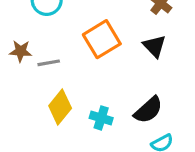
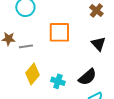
orange square: (102, 39) -> (59, 32), turned 30
black triangle: (154, 46) -> (98, 44), moved

